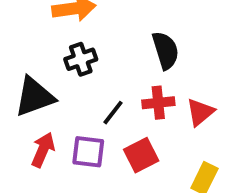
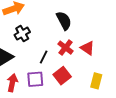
red cross: (158, 103) -> (65, 48), turned -35
red triangle: (200, 112) -> (88, 48), turned -35

